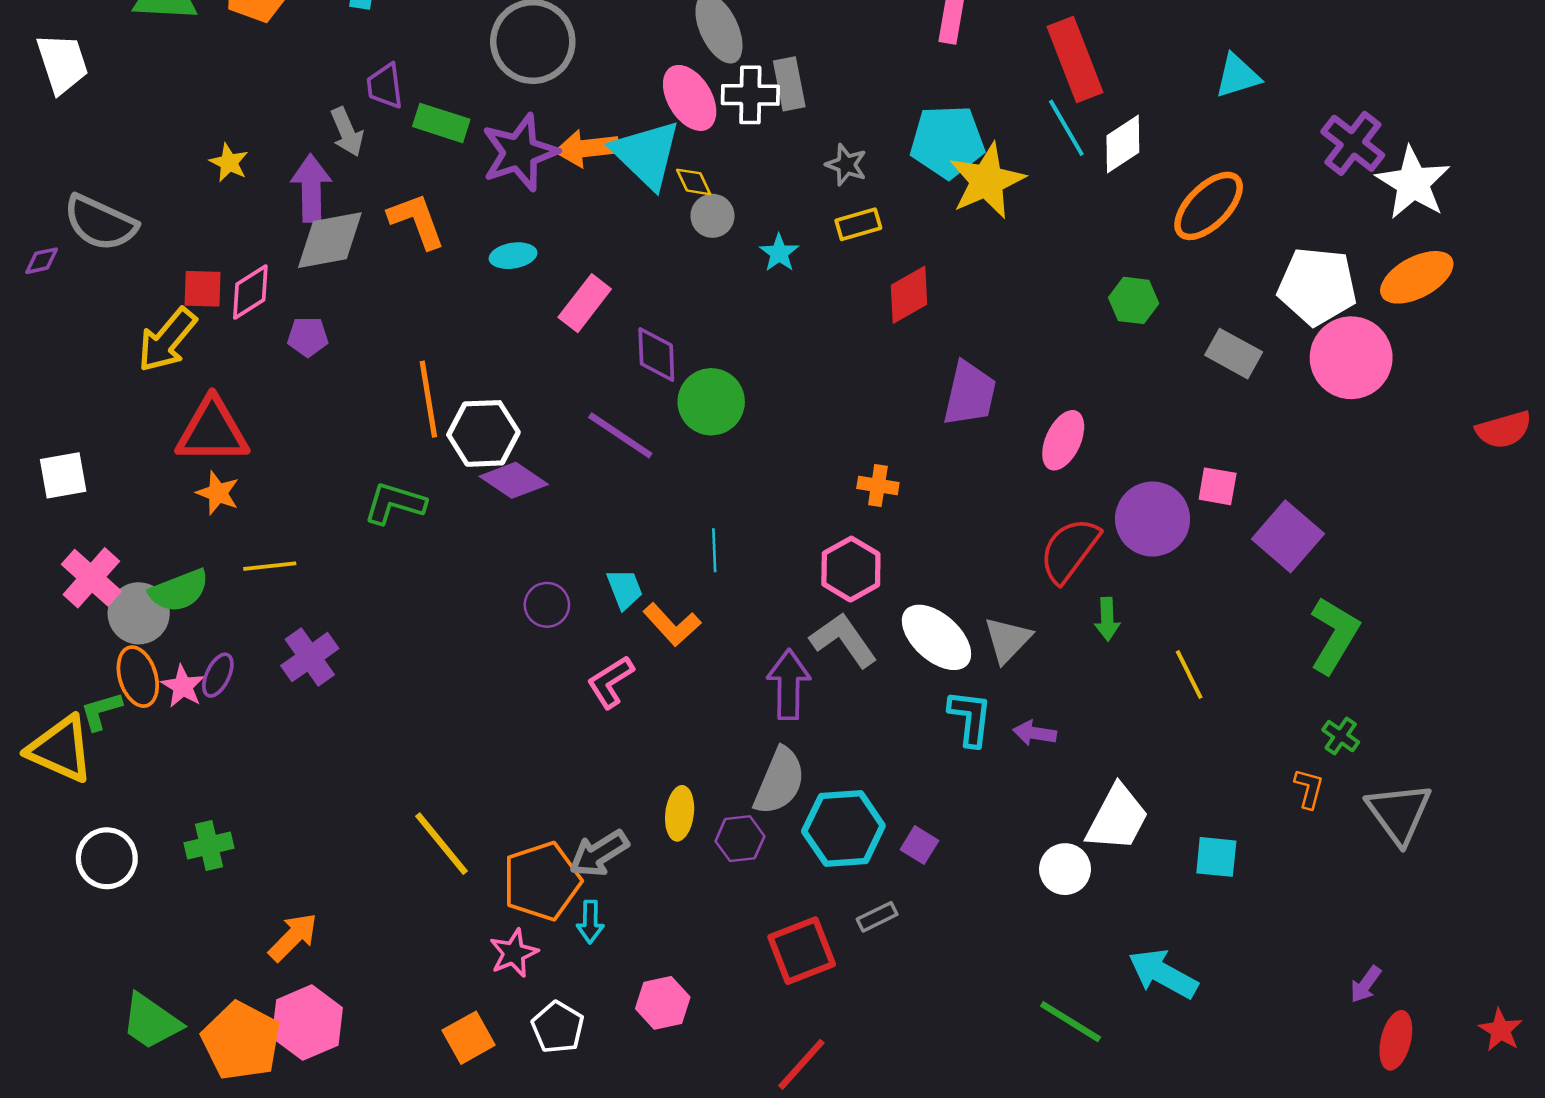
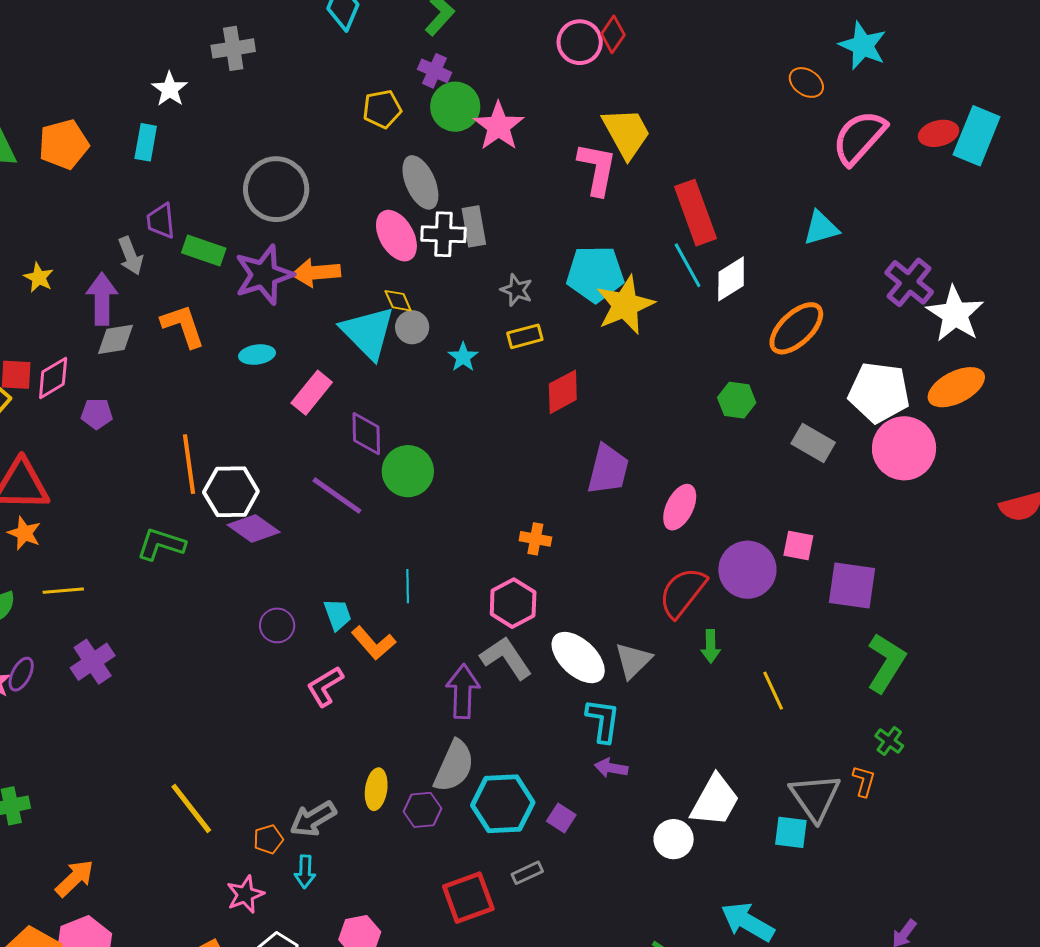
cyan triangle: (646, 154) -> (368, 333), moved
gray diamond: (330, 240) -> (115, 339), size x0.7
purple square: (1288, 536) -> (852, 585), turned -34
purple arrow: (1035, 733) -> (611, 768), moved
gray triangle: (1399, 813) -> (815, 797), moved
orange pentagon: (542, 881) -> (268, 839), size x0.5

